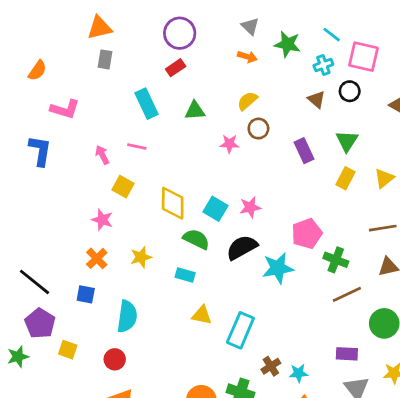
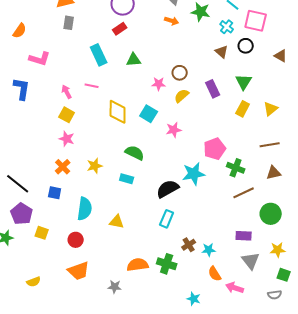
cyan cross: (323, 65) -> (227, 27), turned -32
yellow semicircle: (247, 101) -> (182, 96), moved
yellow square: (123, 187) -> (67, 115), moved
yellow diamond: (173, 203) -> (118, 112), moved
cyan square: (216, 209) -> (149, 114), moved
black semicircle: (242, 247) -> (168, 189), moved
yellow triangle: (202, 315) -> (117, 222), moved
cyan rectangle: (240, 330) -> (167, 219), size x0.7

